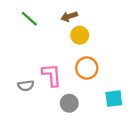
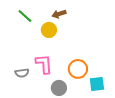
yellow circle: (80, 35) -> (49, 30), moved
orange circle: (87, 68) -> (78, 69), moved

